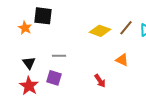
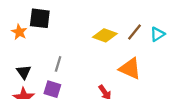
gray line: (59, 56) -> (58, 64), turned -72
orange triangle: (122, 60) -> (130, 69), size x1.5

